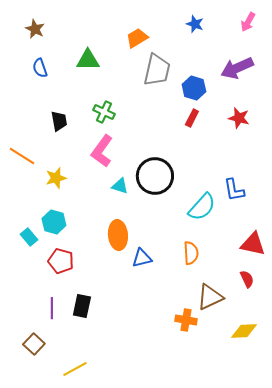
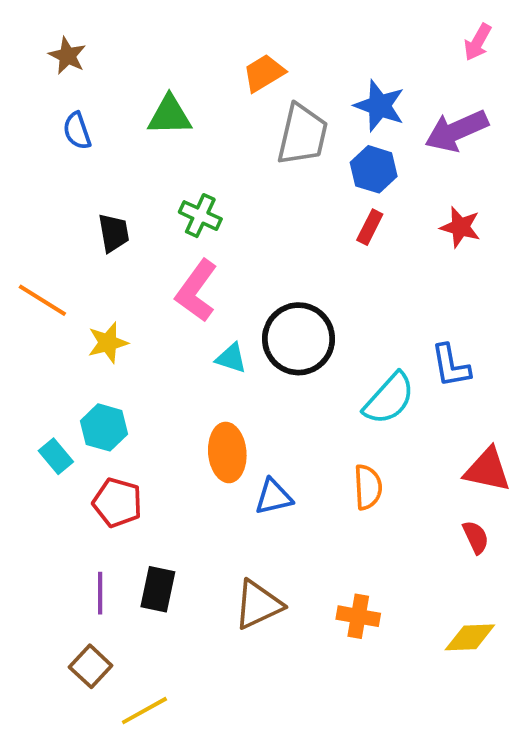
blue star: (195, 24) -> (379, 106), moved, size x1.5
brown triangle: (210, 297) -> (258, 605), moved
brown square: (34, 344) -> (91, 666), moved

